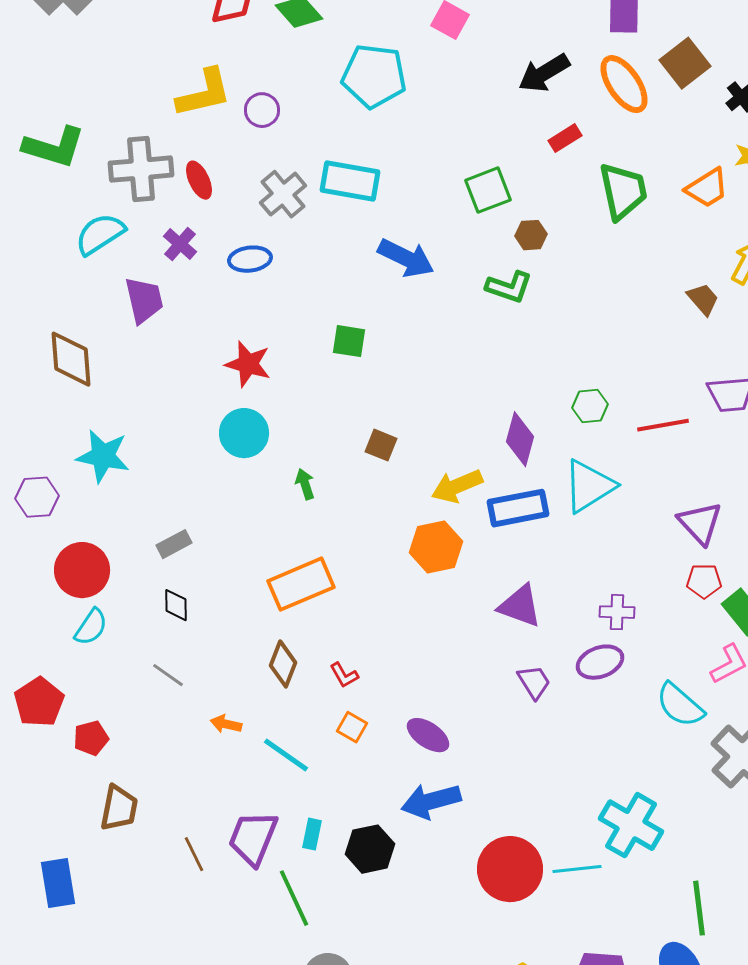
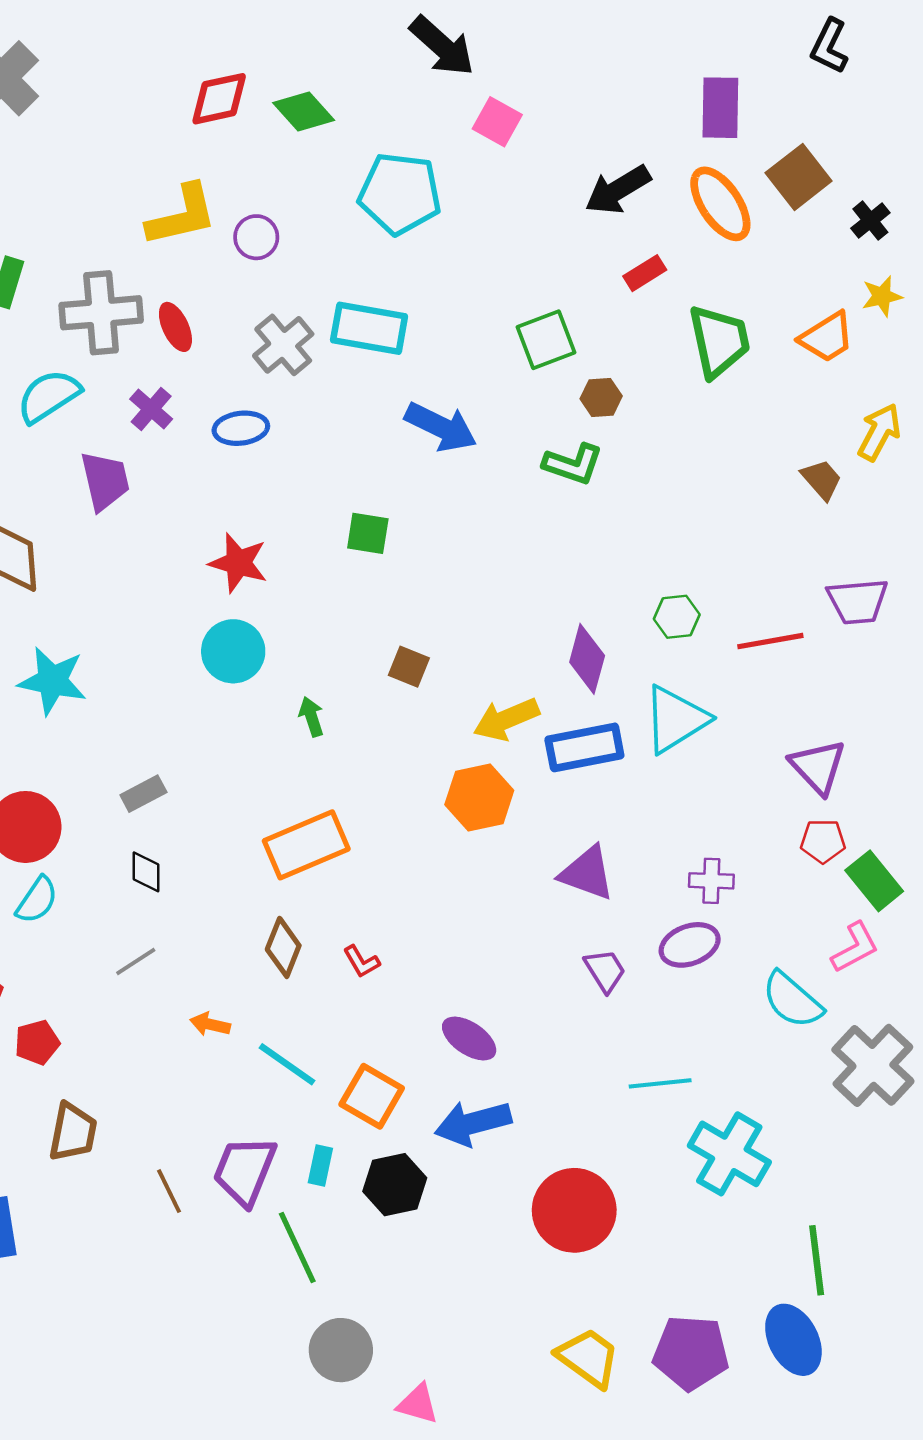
gray line: (168, 675) -> (136, 962), turned -68
orange square: (352, 727) -> (372, 1096), moved, size x1.6
cyan line: (577, 869) -> (660, 1083), moved

